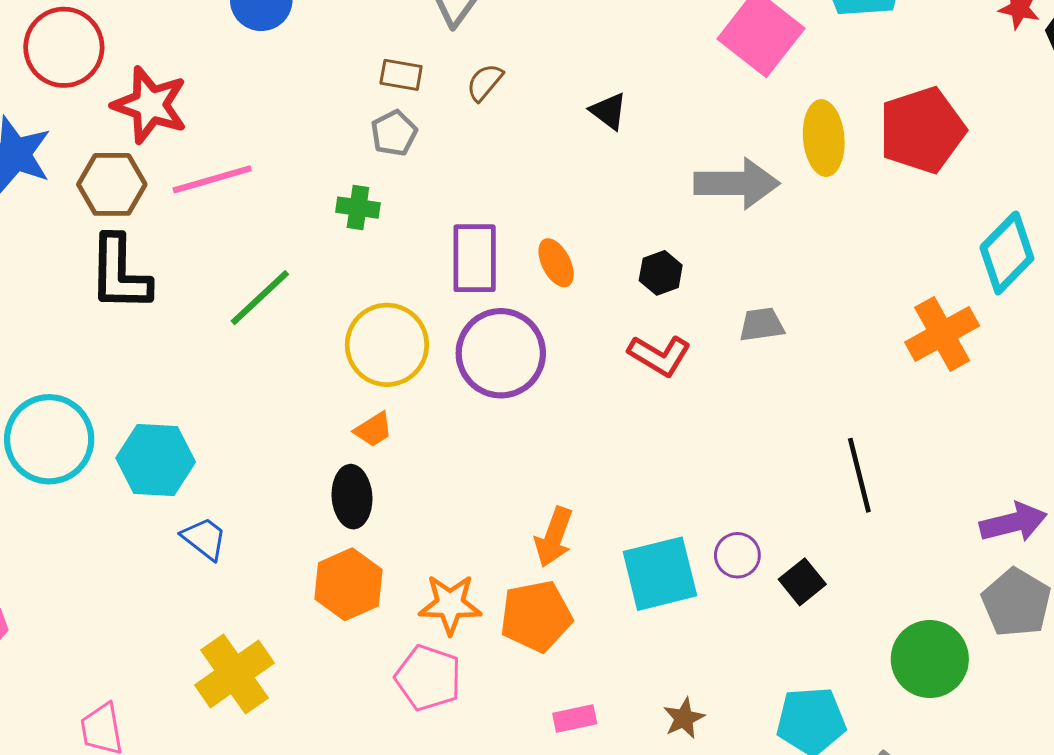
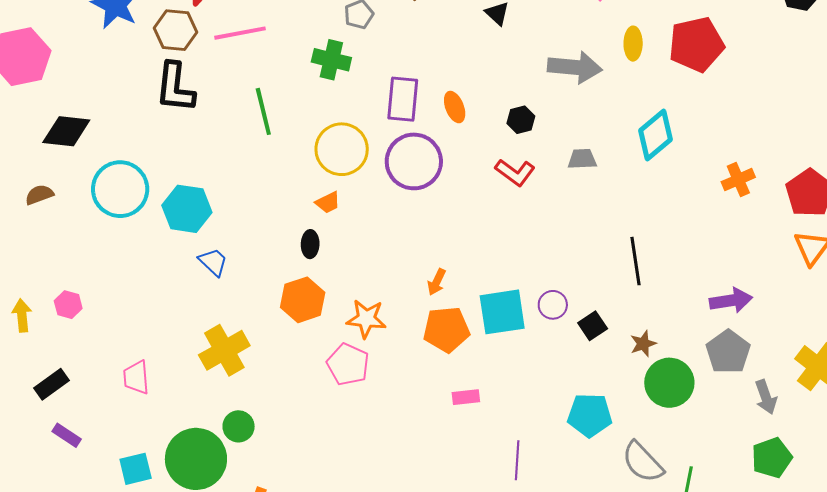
yellow ellipse: (824, 138) -> (633, 44), size x0.7
green cross: (358, 208) -> (331, 60), size x1.4
cyan diamond: (1007, 253) -> (655, 135), moved
green line: (260, 298) -> (263, 111), turned -66
orange cross: (942, 334) -> (738, 180), moved, size x0.7
black ellipse: (352, 497) -> (310, 244), size x0.7
orange arrow: (554, 537) -> (437, 282), size x0.7
orange pentagon: (536, 616) -> (446, 329), moved
pink rectangle: (575, 718) -> (466, 397), moved
brown star: (684, 718) -> (643, 344), moved

